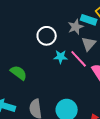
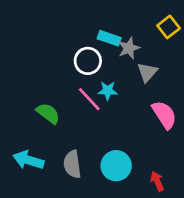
cyan rectangle: (89, 20) -> (109, 38), moved
pink line: (79, 59) -> (89, 99), moved

